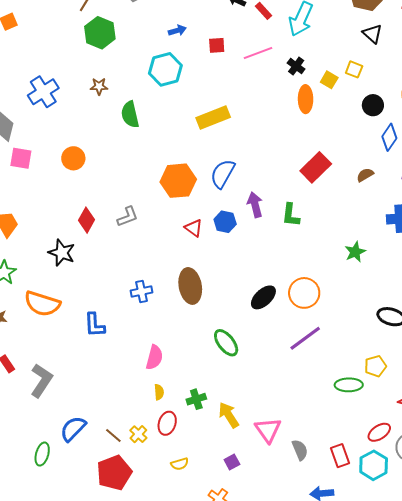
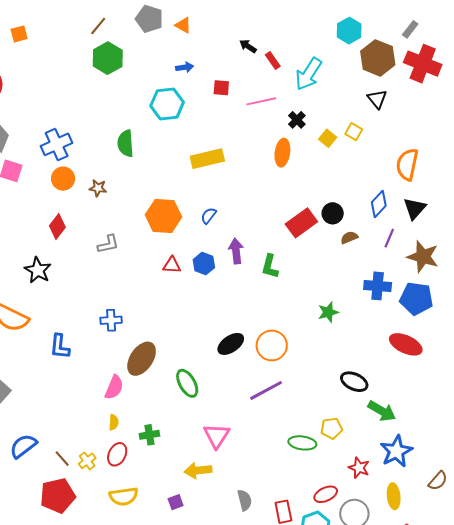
brown star: (99, 86) -> (98, 188), moved
blue cross: (43, 92) -> (57, 144), moved
orange ellipse: (306, 99) -> (282, 153), moved
black circle: (373, 105) -> (333, 213), moved
blue semicircle: (223, 174) -> (209, 216), size x0.6
red diamond: (87, 220) -> (57, 226), moved
red triangle: (194, 228) -> (172, 265), turned -42
brown ellipse: (190, 286) -> (142, 359), moved, turned 36
yellow arrow: (229, 415) -> (198, 470), moved, turned -72
pink triangle: (268, 430) -> (216, 436), moved
yellow semicircle: (180, 464) -> (124, 496), size x1.6

